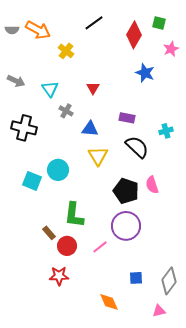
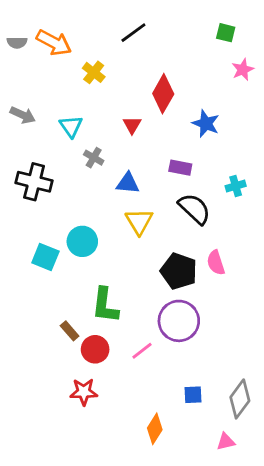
red diamond: (134, 35) -> (163, 94), moved
blue star: (145, 73) -> (206, 124), moved
orange diamond: (109, 302) -> (155, 429), turned 55

